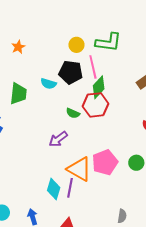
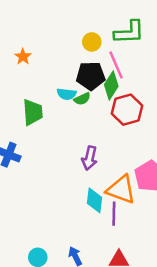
green diamond: (99, 87) -> (111, 85), moved
green semicircle: (73, 113) -> (82, 99), moved, turned -40
purple arrow: (58, 139) -> (90, 158), turned -30
cyan diamond: (54, 189) -> (94, 200), moved

